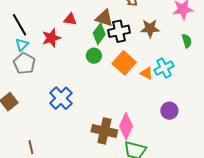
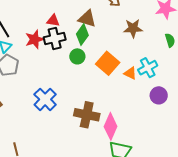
black cross: (119, 31) -> (55, 38), moved
purple circle: (169, 111) -> (159, 95), moved
brown cross: (104, 131) -> (87, 115), moved

